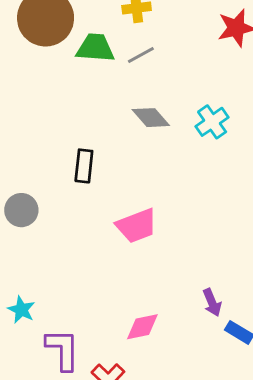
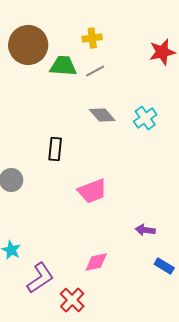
purple arrow: (212, 303) -> (145, 230), moved, turned 120
purple L-shape: (63, 350) -> (40, 278), turned 56

